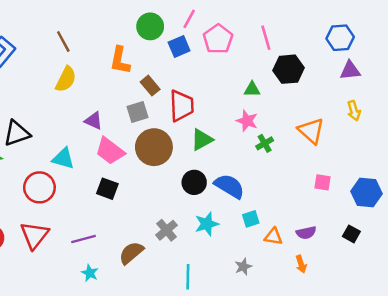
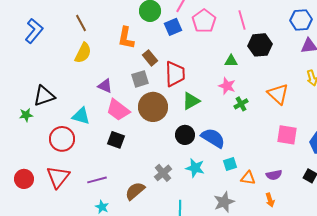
pink square: (322, 182) -> (287, 135), size x1.5
cyan star: (207, 224) -> (195, 168), turned 30
gray star: (243, 267) -> (224, 202), size x1.5

